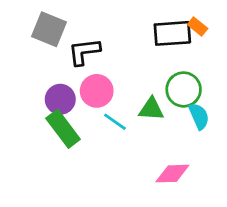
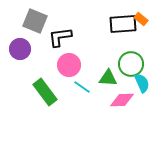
purple circle: (60, 99) -> (20, 49), moved
pink diamond: (172, 174) -> (122, 100), moved

